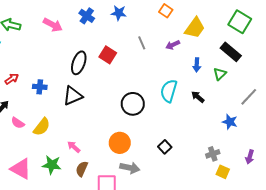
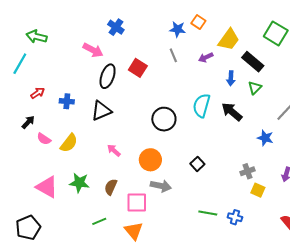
blue star: (119, 13) -> (178, 29), moved
pink arrow: (53, 25) -> (93, 50), moved
black rectangle: (231, 52) -> (253, 62), moved
black arrow: (198, 97) -> (232, 112), size x1.5
pink arrow: (74, 147) -> (114, 150), moved

